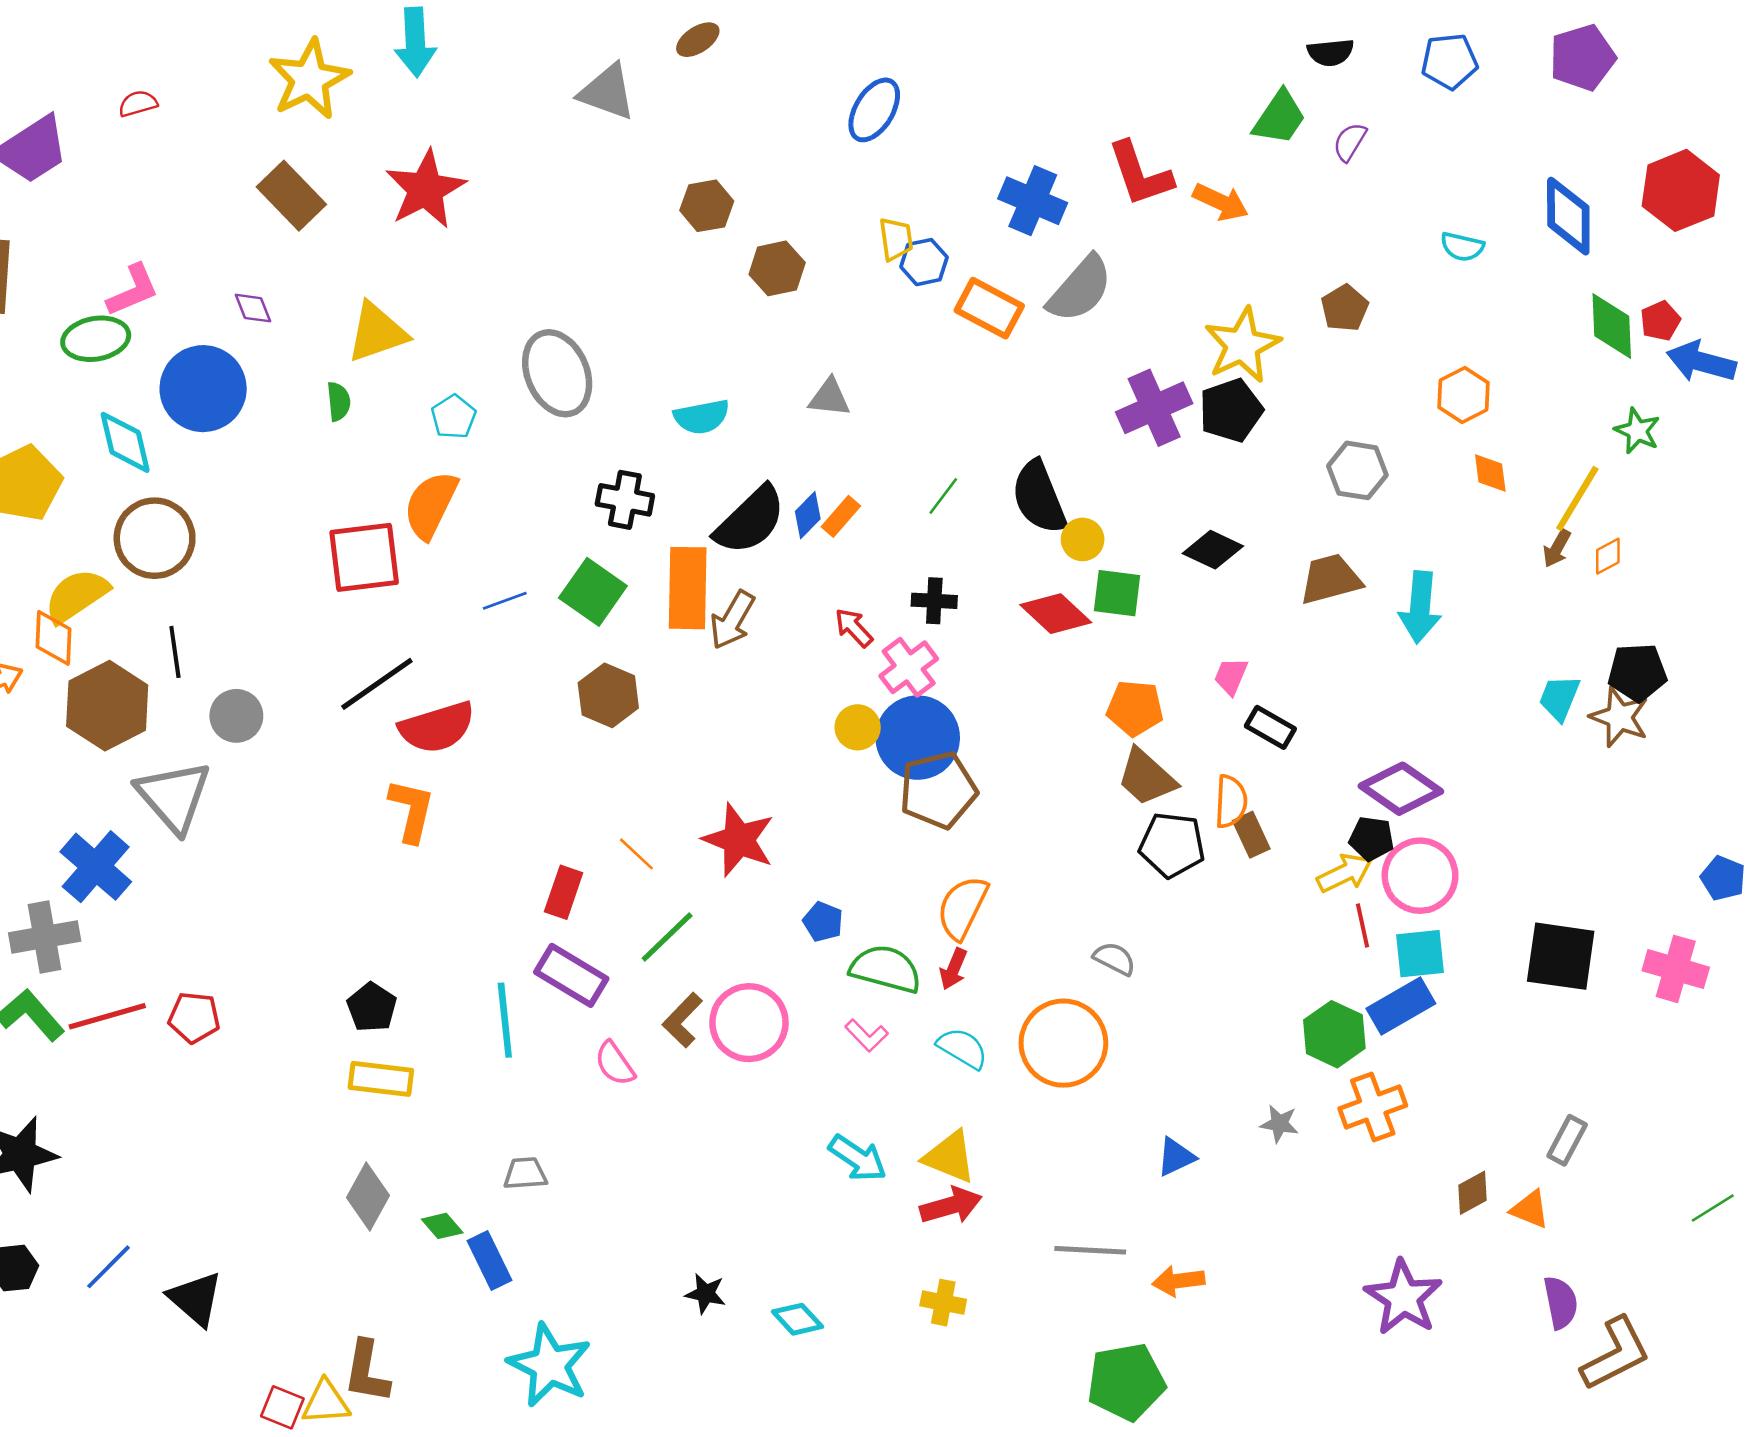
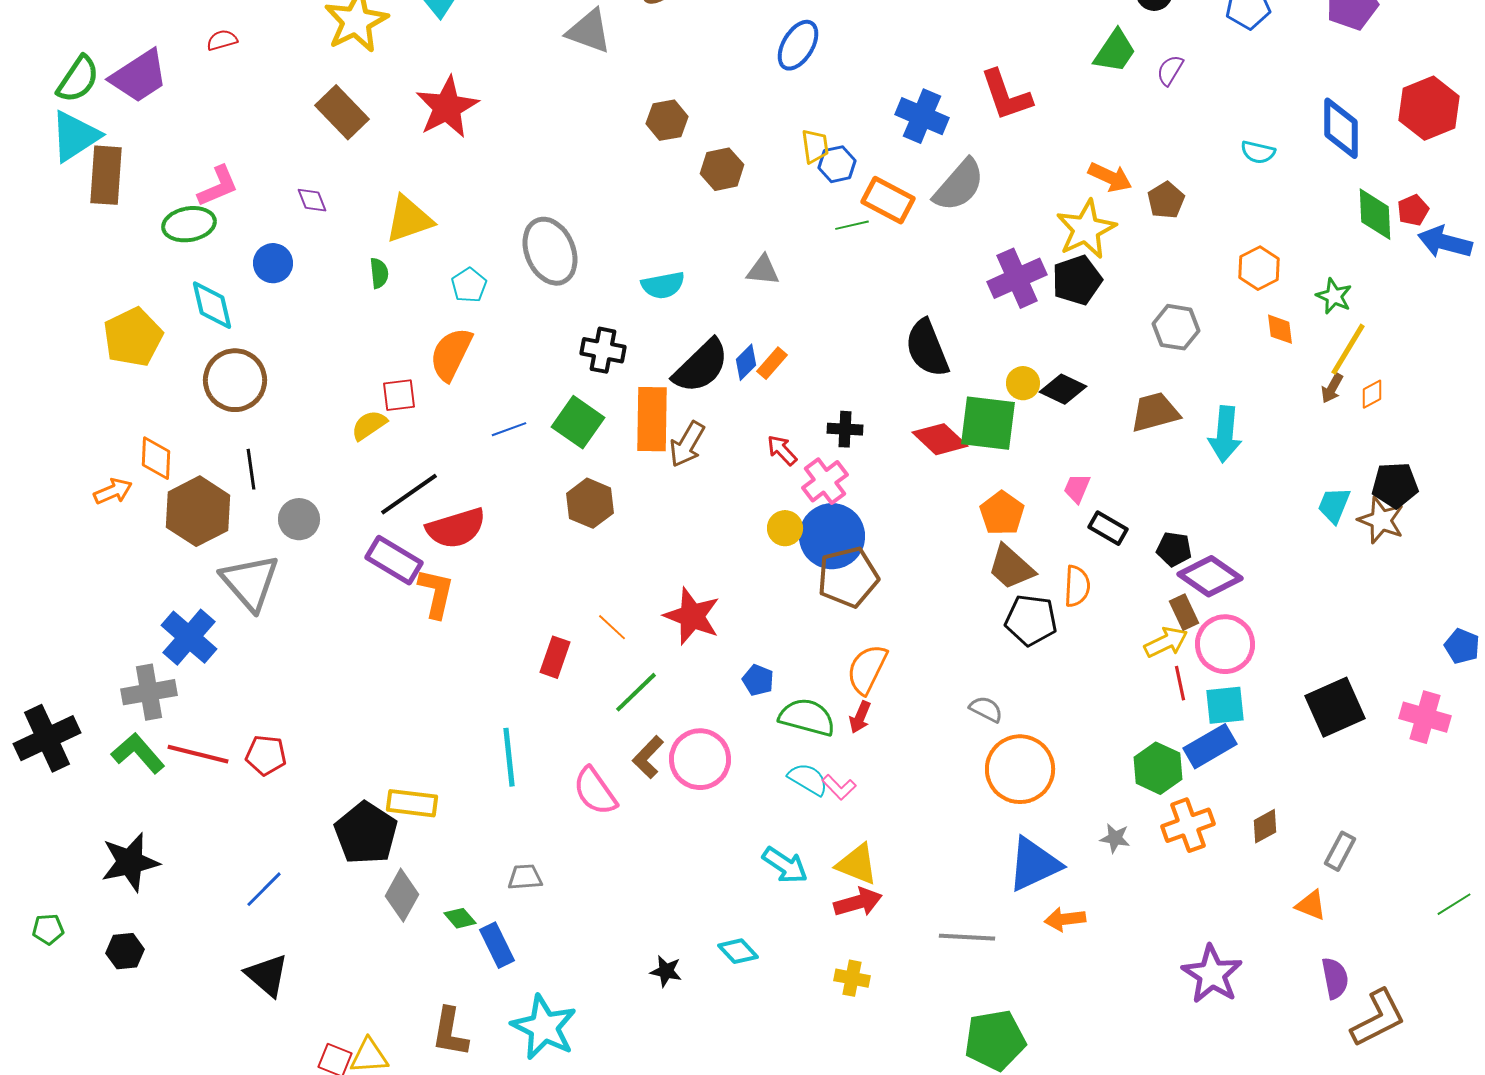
orange arrow: (1221, 202) -> (1110, 177), moved
blue circle: (203, 389) -> (273, 263), size x0.6
green star: (1637, 431) -> (1334, 296), moved
green line: (943, 496) -> (852, 225), moved, turned 40
yellow circle: (1083, 539) -> (1023, 383), moved
red square: (364, 557) -> (399, 395), size x0.6
green square: (1117, 593) -> (988, 423), size x1.5
yellow semicircle: (77, 596) -> (369, 425), moved, size x0.7
orange pentagon: (1135, 708) -> (1002, 513), turned 30
brown rectangle: (1251, 835) -> (1184, 612), moved
black pentagon: (1371, 839) -> (1174, 549), moved
black square: (1561, 956) -> (1335, 707), turned -32
purple rectangle: (571, 975) -> (394, 560), moved
black pentagon: (372, 1007) -> (366, 833), moved, size x1.6
red line: (107, 1016) -> (198, 754), turned 30
pink L-shape: (867, 1035) -> (839, 787), moved
orange circle: (1063, 1043) -> (1020, 769), moved
cyan semicircle: (962, 1048) -> (808, 779), moved
pink semicircle: (615, 1064) -> (595, 791), size x1.4
blue triangle: (1176, 1157) -> (1034, 864), size x1.8
brown diamond: (1472, 1193) -> (1265, 826), moved
blue line: (108, 1267) -> (264, 889), moved
orange arrow: (1178, 1281) -> (1065, 919), moved
cyan diamond: (798, 1319) -> (738, 951), moved
brown L-shape: (367, 1372) -> (450, 1032), moved

